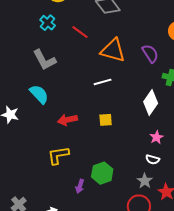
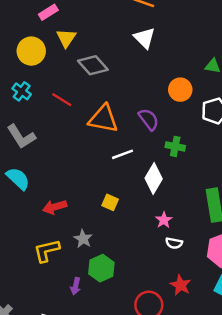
white line: (103, 82) -> (122, 154), moved
yellow square: (106, 120) -> (110, 202), moved, turned 32
white semicircle: (153, 160) -> (174, 243), moved
gray star: (145, 181) -> (83, 239), moved

